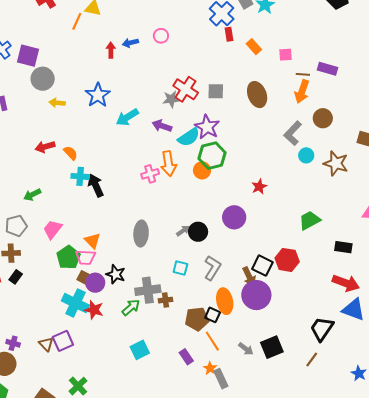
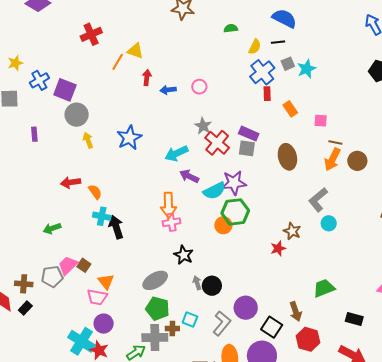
red arrow: (111, 50) -> (147, 78), moved
purple rectangle: (328, 69) -> (249, 134), moved
gray star: (171, 99) -> (203, 126), moved, turned 30
yellow arrow: (57, 103) -> (88, 140), turned 56
cyan arrow: (127, 117) -> (176, 153), moved
brown circle: (323, 118) -> (357, 161), moved
purple star: (207, 127) -> (234, 183), turned 30
brown star: (336, 163) -> (292, 231), moved, size x0.7
orange arrow: (168, 164) -> (168, 205), moved
purple circle: (234, 217) -> (246, 308), moved
gray pentagon: (16, 226) -> (52, 276), moved
gray arrow: (183, 231) -> (197, 283), turned -80
gray ellipse: (141, 234) -> (155, 280), turned 50
green pentagon: (68, 257) -> (157, 309), moved, turned -30
red hexagon: (287, 260) -> (308, 339), moved
black star: (116, 274) -> (184, 255), moved
brown arrow: (249, 276) -> (296, 312), moved
brown square: (84, 277) -> (84, 265), moved
brown cross: (165, 300) -> (172, 328), moved

